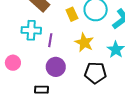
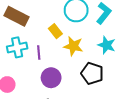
yellow rectangle: (72, 14) -> (55, 31), moved
black pentagon: (95, 73) -> (92, 73), turned 30

